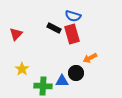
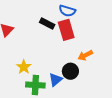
yellow star: (22, 69) -> (24, 67), moved
blue triangle: (62, 81) -> (56, 80), turned -40

